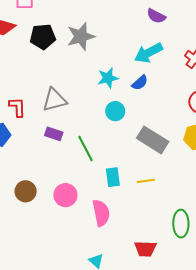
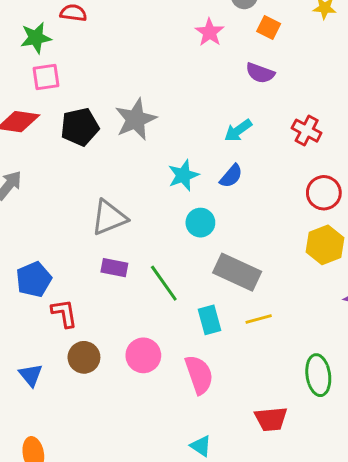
purple semicircle: (156, 16) -> (260, 73), moved
cyan arrow: (148, 53) -> (238, 131), size x0.7
red L-shape: (17, 107) -> (64, 313), moved
gray rectangle: (153, 140) -> (237, 272), moved

